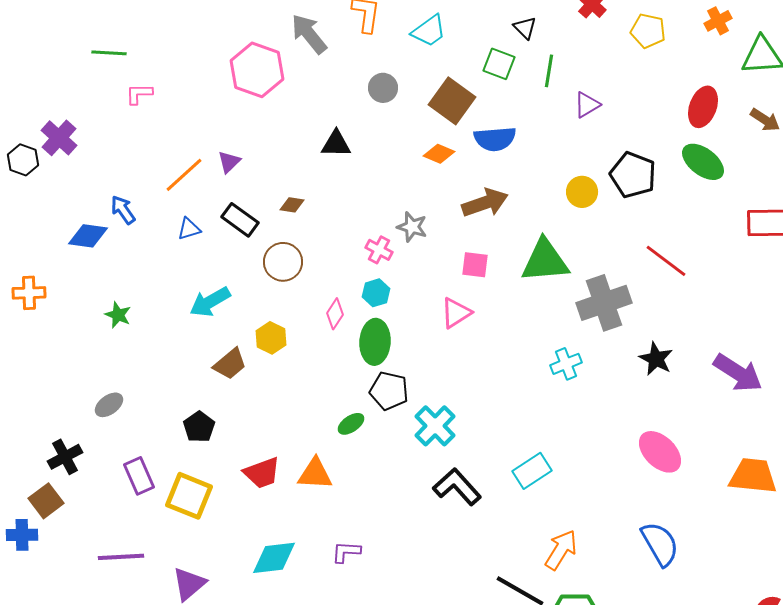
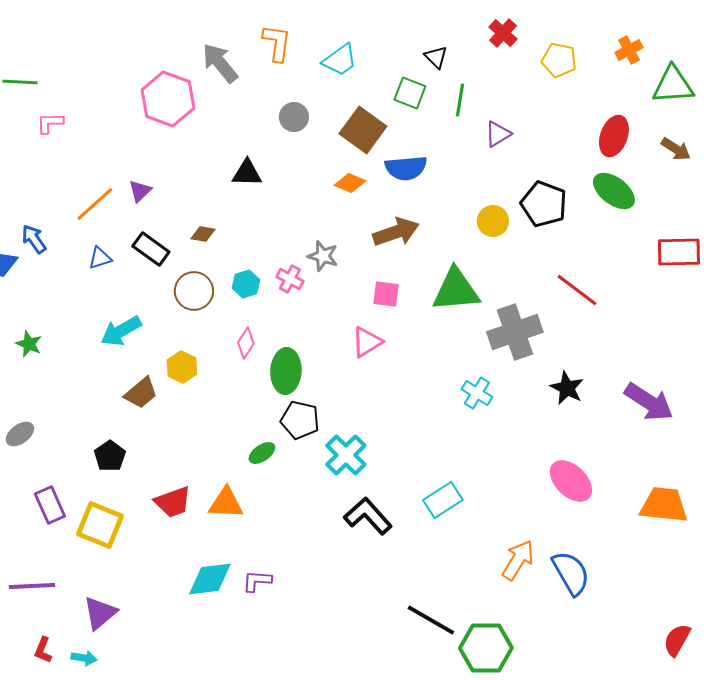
cyan hexagon: (376, 293) -> (246, 284), moved
cyan cross: (566, 364) -> (477, 393), turned -36
orange arrow: (561, 550) -> (518, 560), moved
cyan diamond: (274, 558) -> (210, 579), moved

